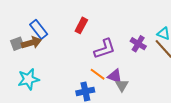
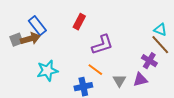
purple cross: (138, 44) -> (149, 61), moved
purple triangle: (115, 76) -> (140, 80), moved, turned -35
cyan star: (28, 79) -> (47, 71), moved

